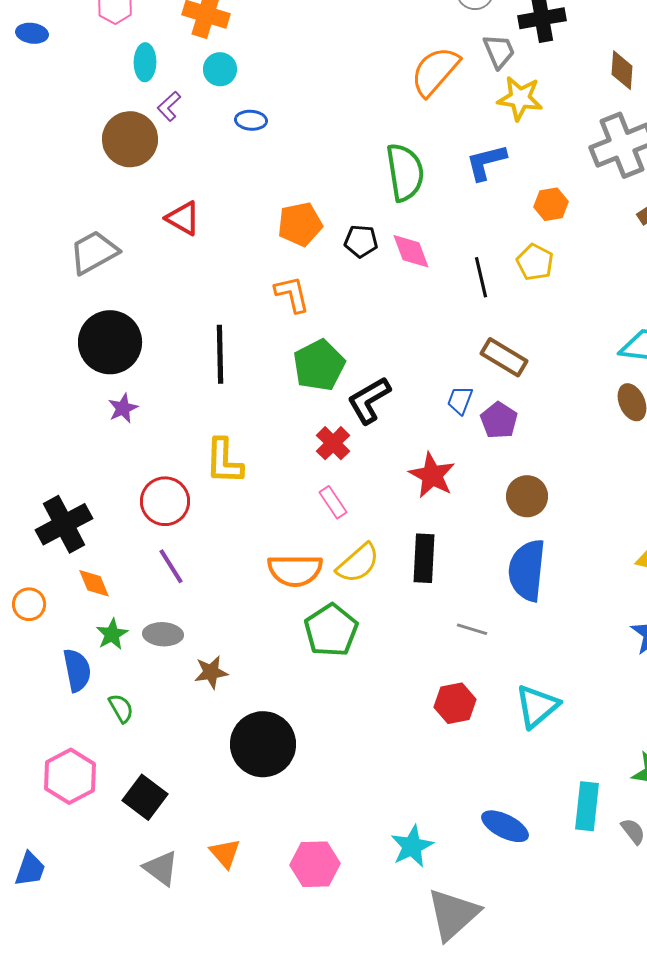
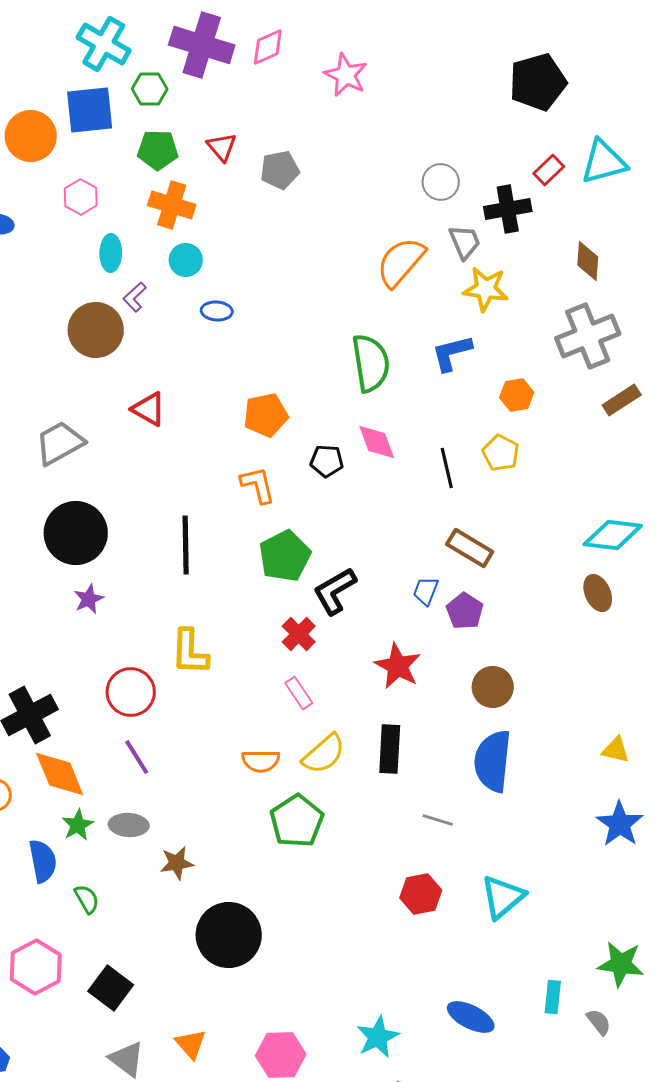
black pentagon: (361, 241) -> (327, 461), moved
orange semicircle: (295, 570) -> (261, 761), size x0.7
orange diamond: (94, 583) -> (60, 774), size x1.6
cyan rectangle: (587, 806) -> (553, 997), size x0.7

